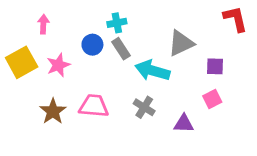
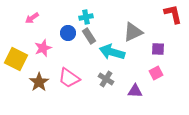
pink arrow: (43, 24) -> (32, 18), turned -128
yellow square: (22, 62) -> (16, 59), moved, turned -35
pink trapezoid: (94, 106) -> (69, 78), turned -150

